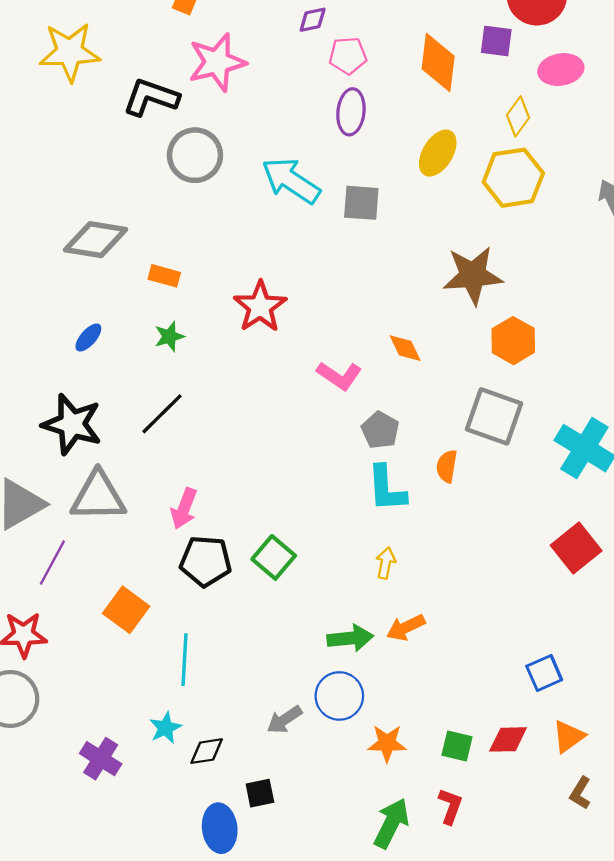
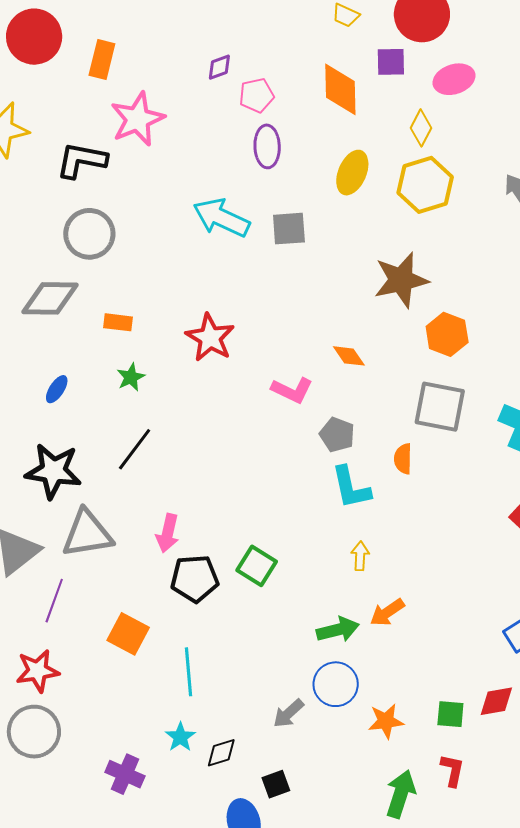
gray circle: (195, 155) -> (89, 234), moved

